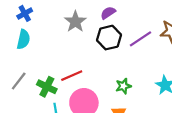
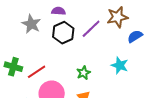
purple semicircle: (108, 13) -> (58, 11), turned 48
green cross: (47, 87) -> (13, 67), moved

